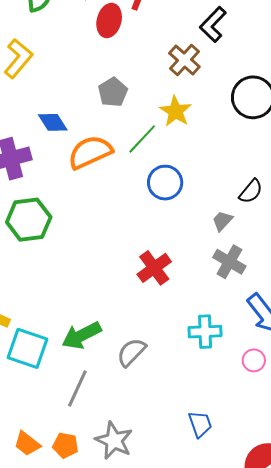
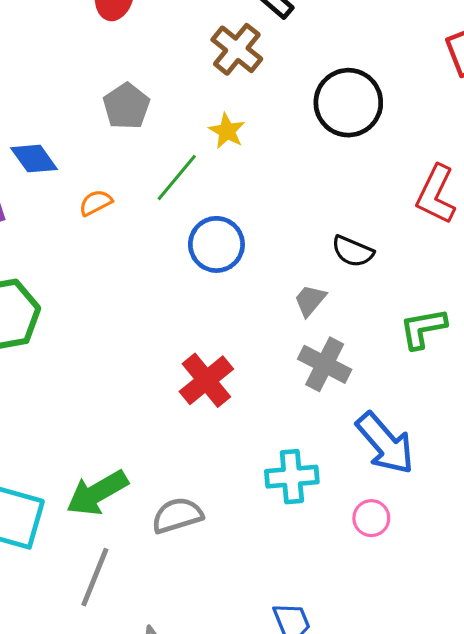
yellow star: (175, 111) -> (227, 131), size x0.7
orange semicircle: (90, 152) -> (96, 203), size x0.5
black semicircle: (251, 191) -> (353, 251), turned 76
gray semicircle: (131, 352) -> (177, 515), turned 32

